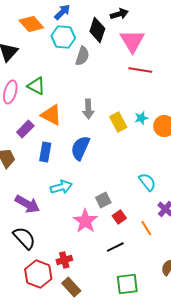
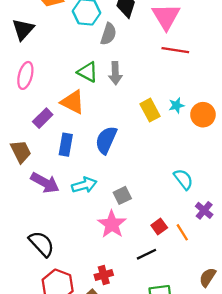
green triangle: (36, 86) -> (88, 72), moved
gray arrow: (88, 109) -> (115, 73), moved
gray square: (103, 200) -> (122, 195), moved
purple arrow: (27, 204) -> (45, 183), moved
red square: (119, 217) -> (159, 227), moved
red cross: (64, 260) -> (104, 275), moved

